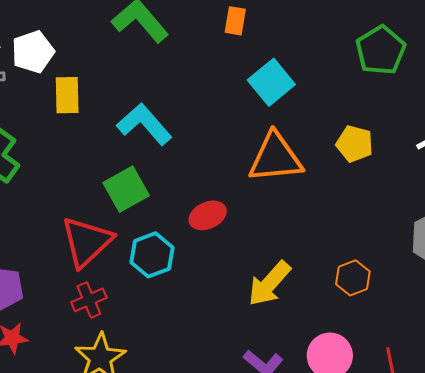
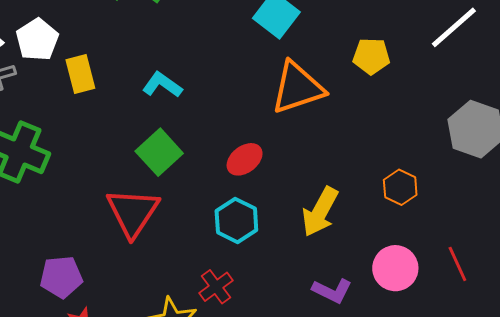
cyan L-shape: (144, 124) -> (162, 85), size x0.7
cyan hexagon: (152, 255) -> (236, 220), moved
red cross: (89, 300) -> (216, 287), moved

